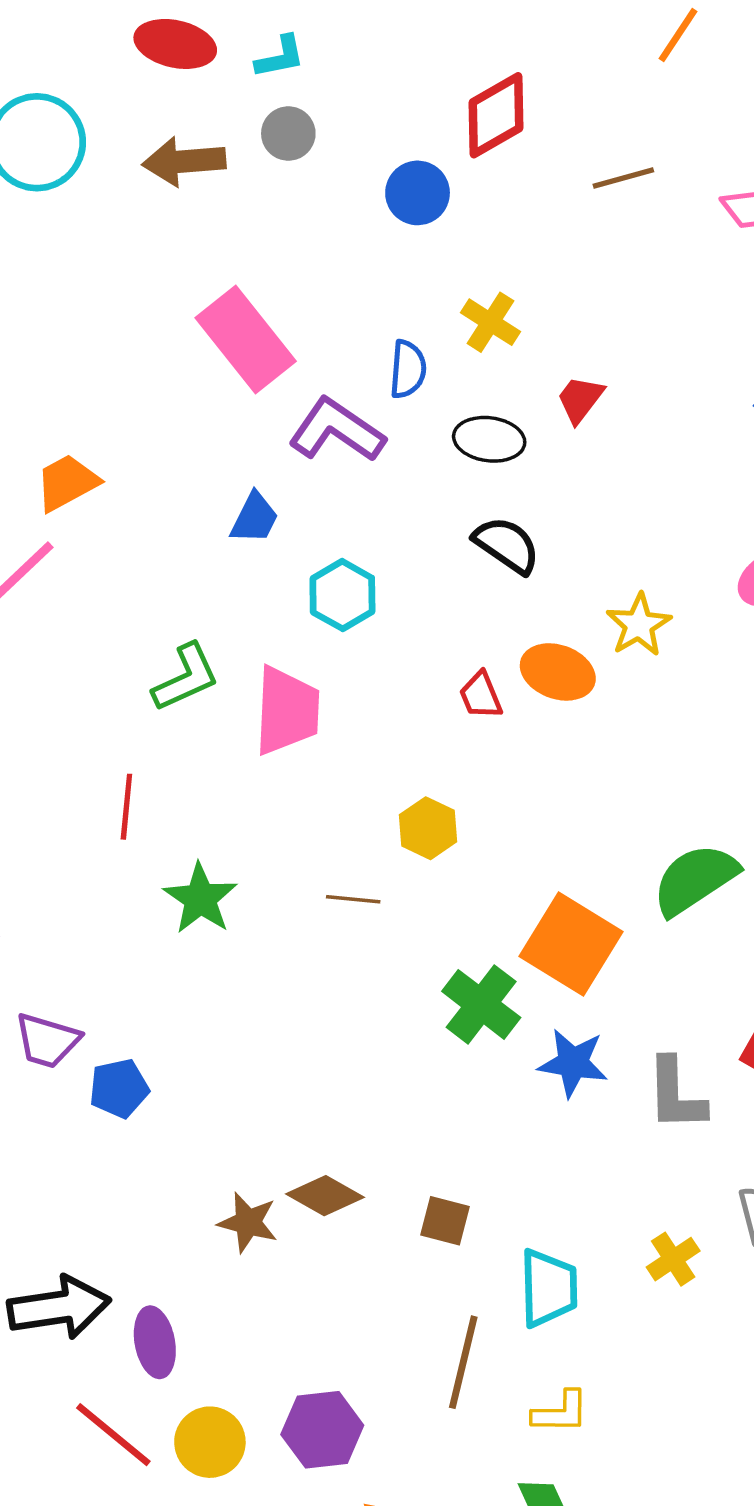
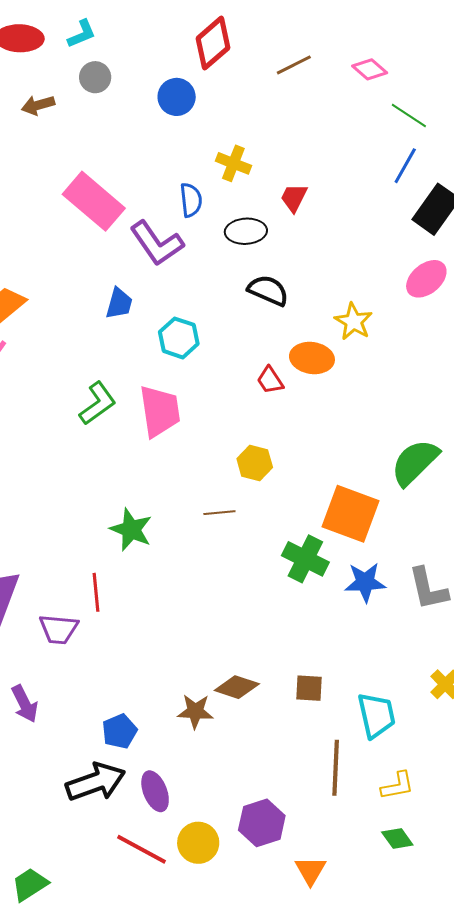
brown arrow: (184, 161) -> (38, 105), size x0.7
purple L-shape: (337, 430) -> (157, 243), turned -148
red line: (126, 807) -> (96, 592), moved
blue pentagon: (119, 1088) -> (120, 731), moved

